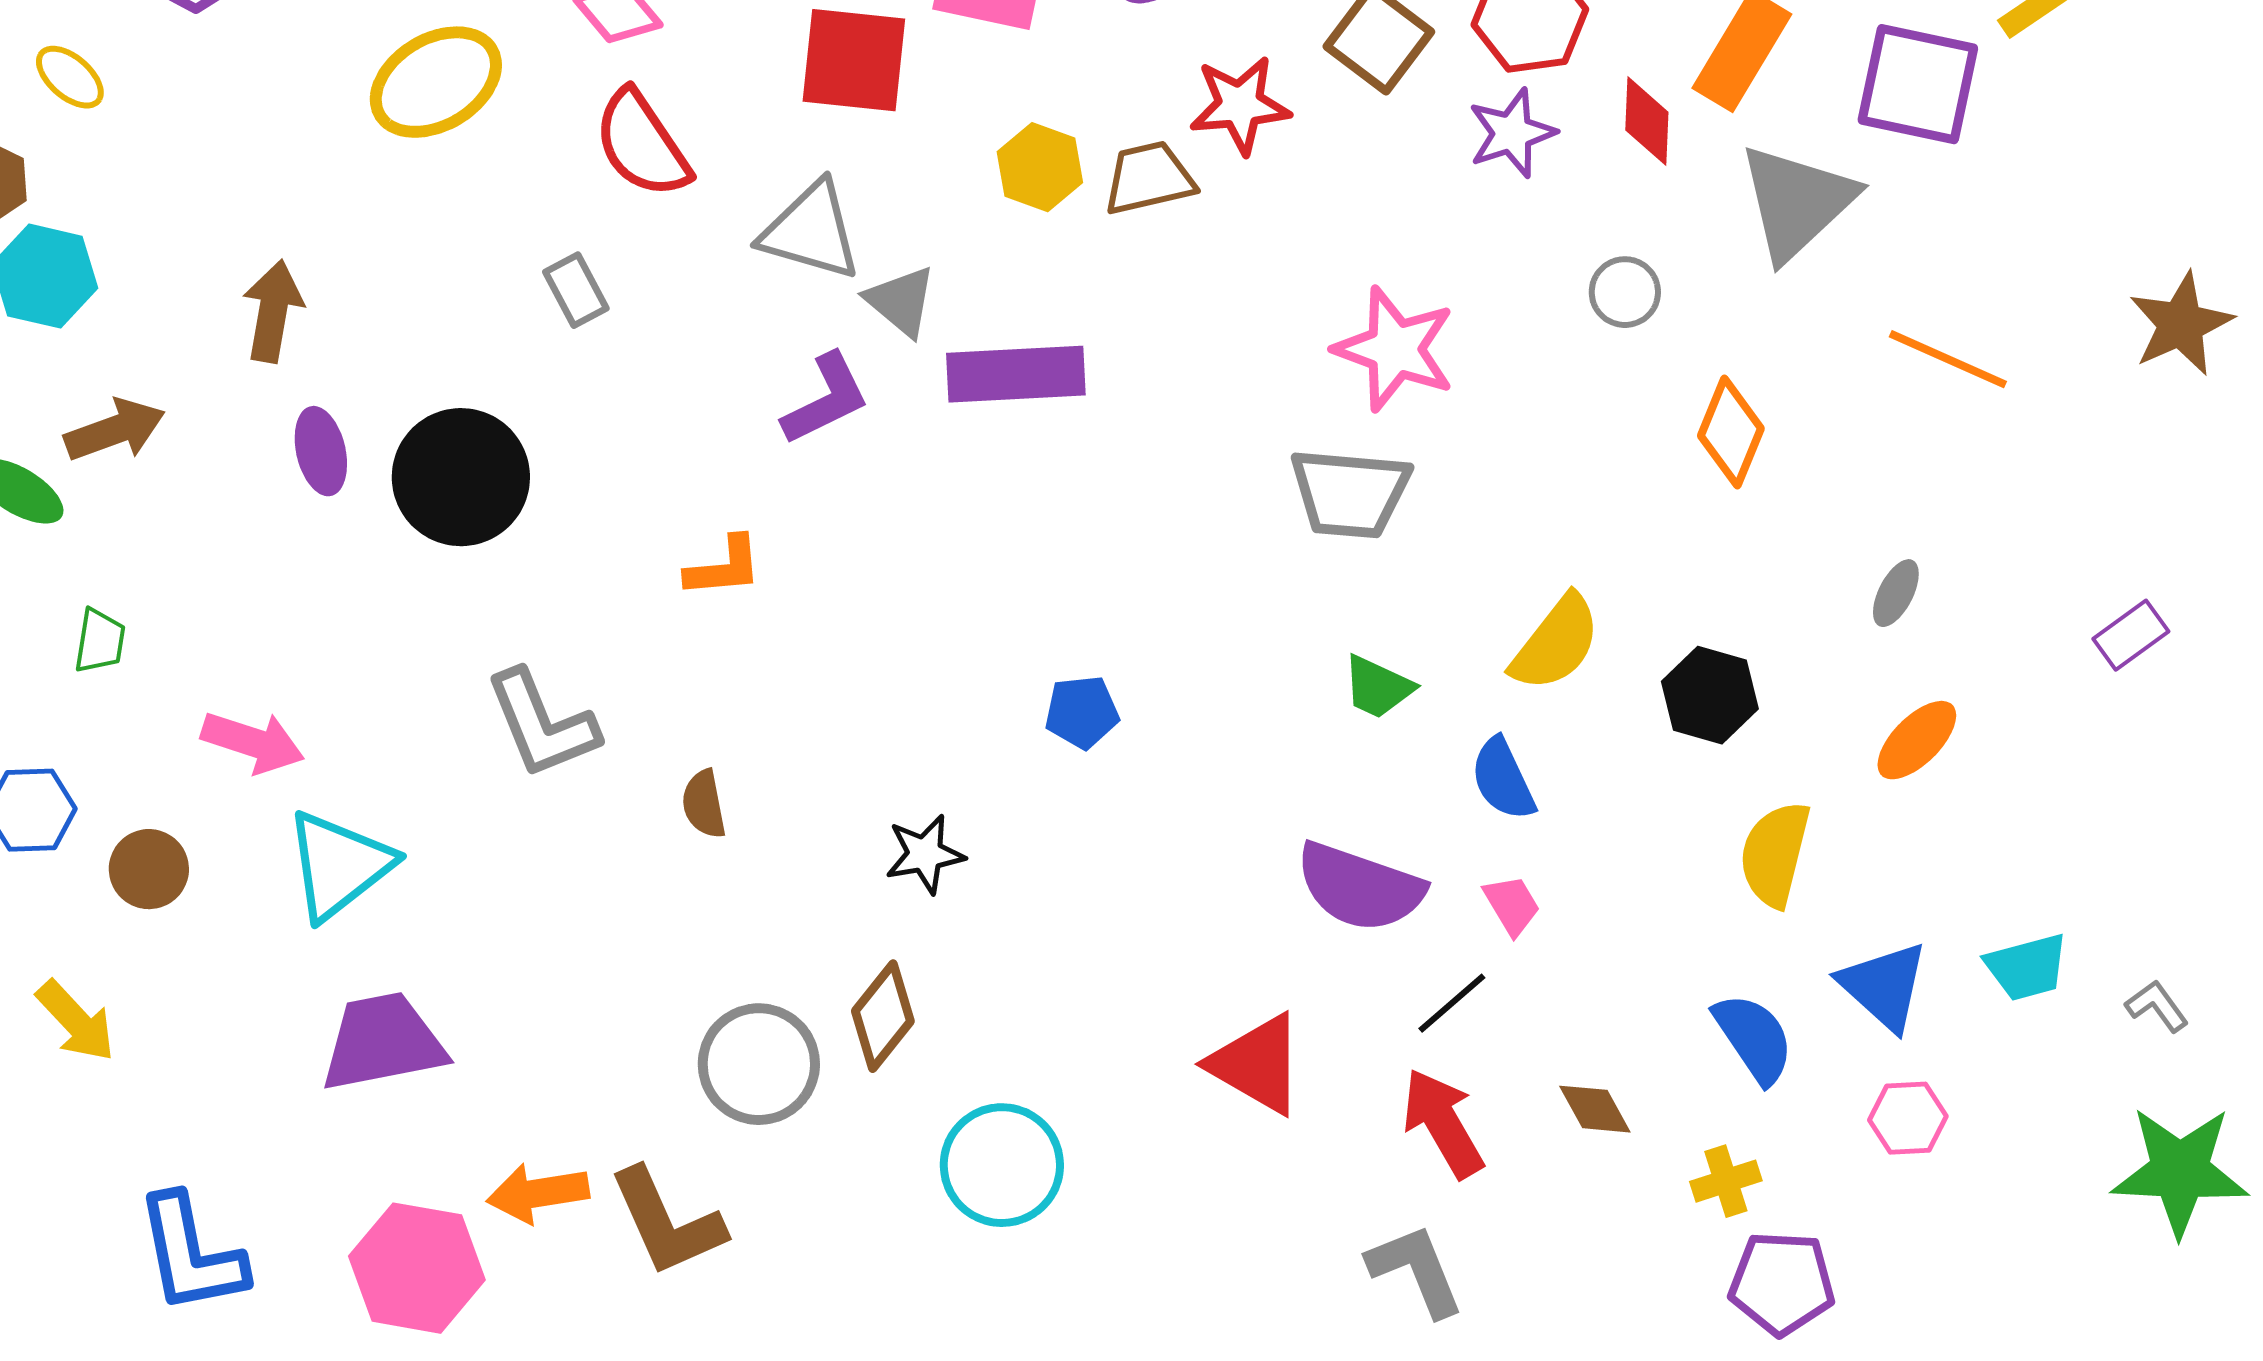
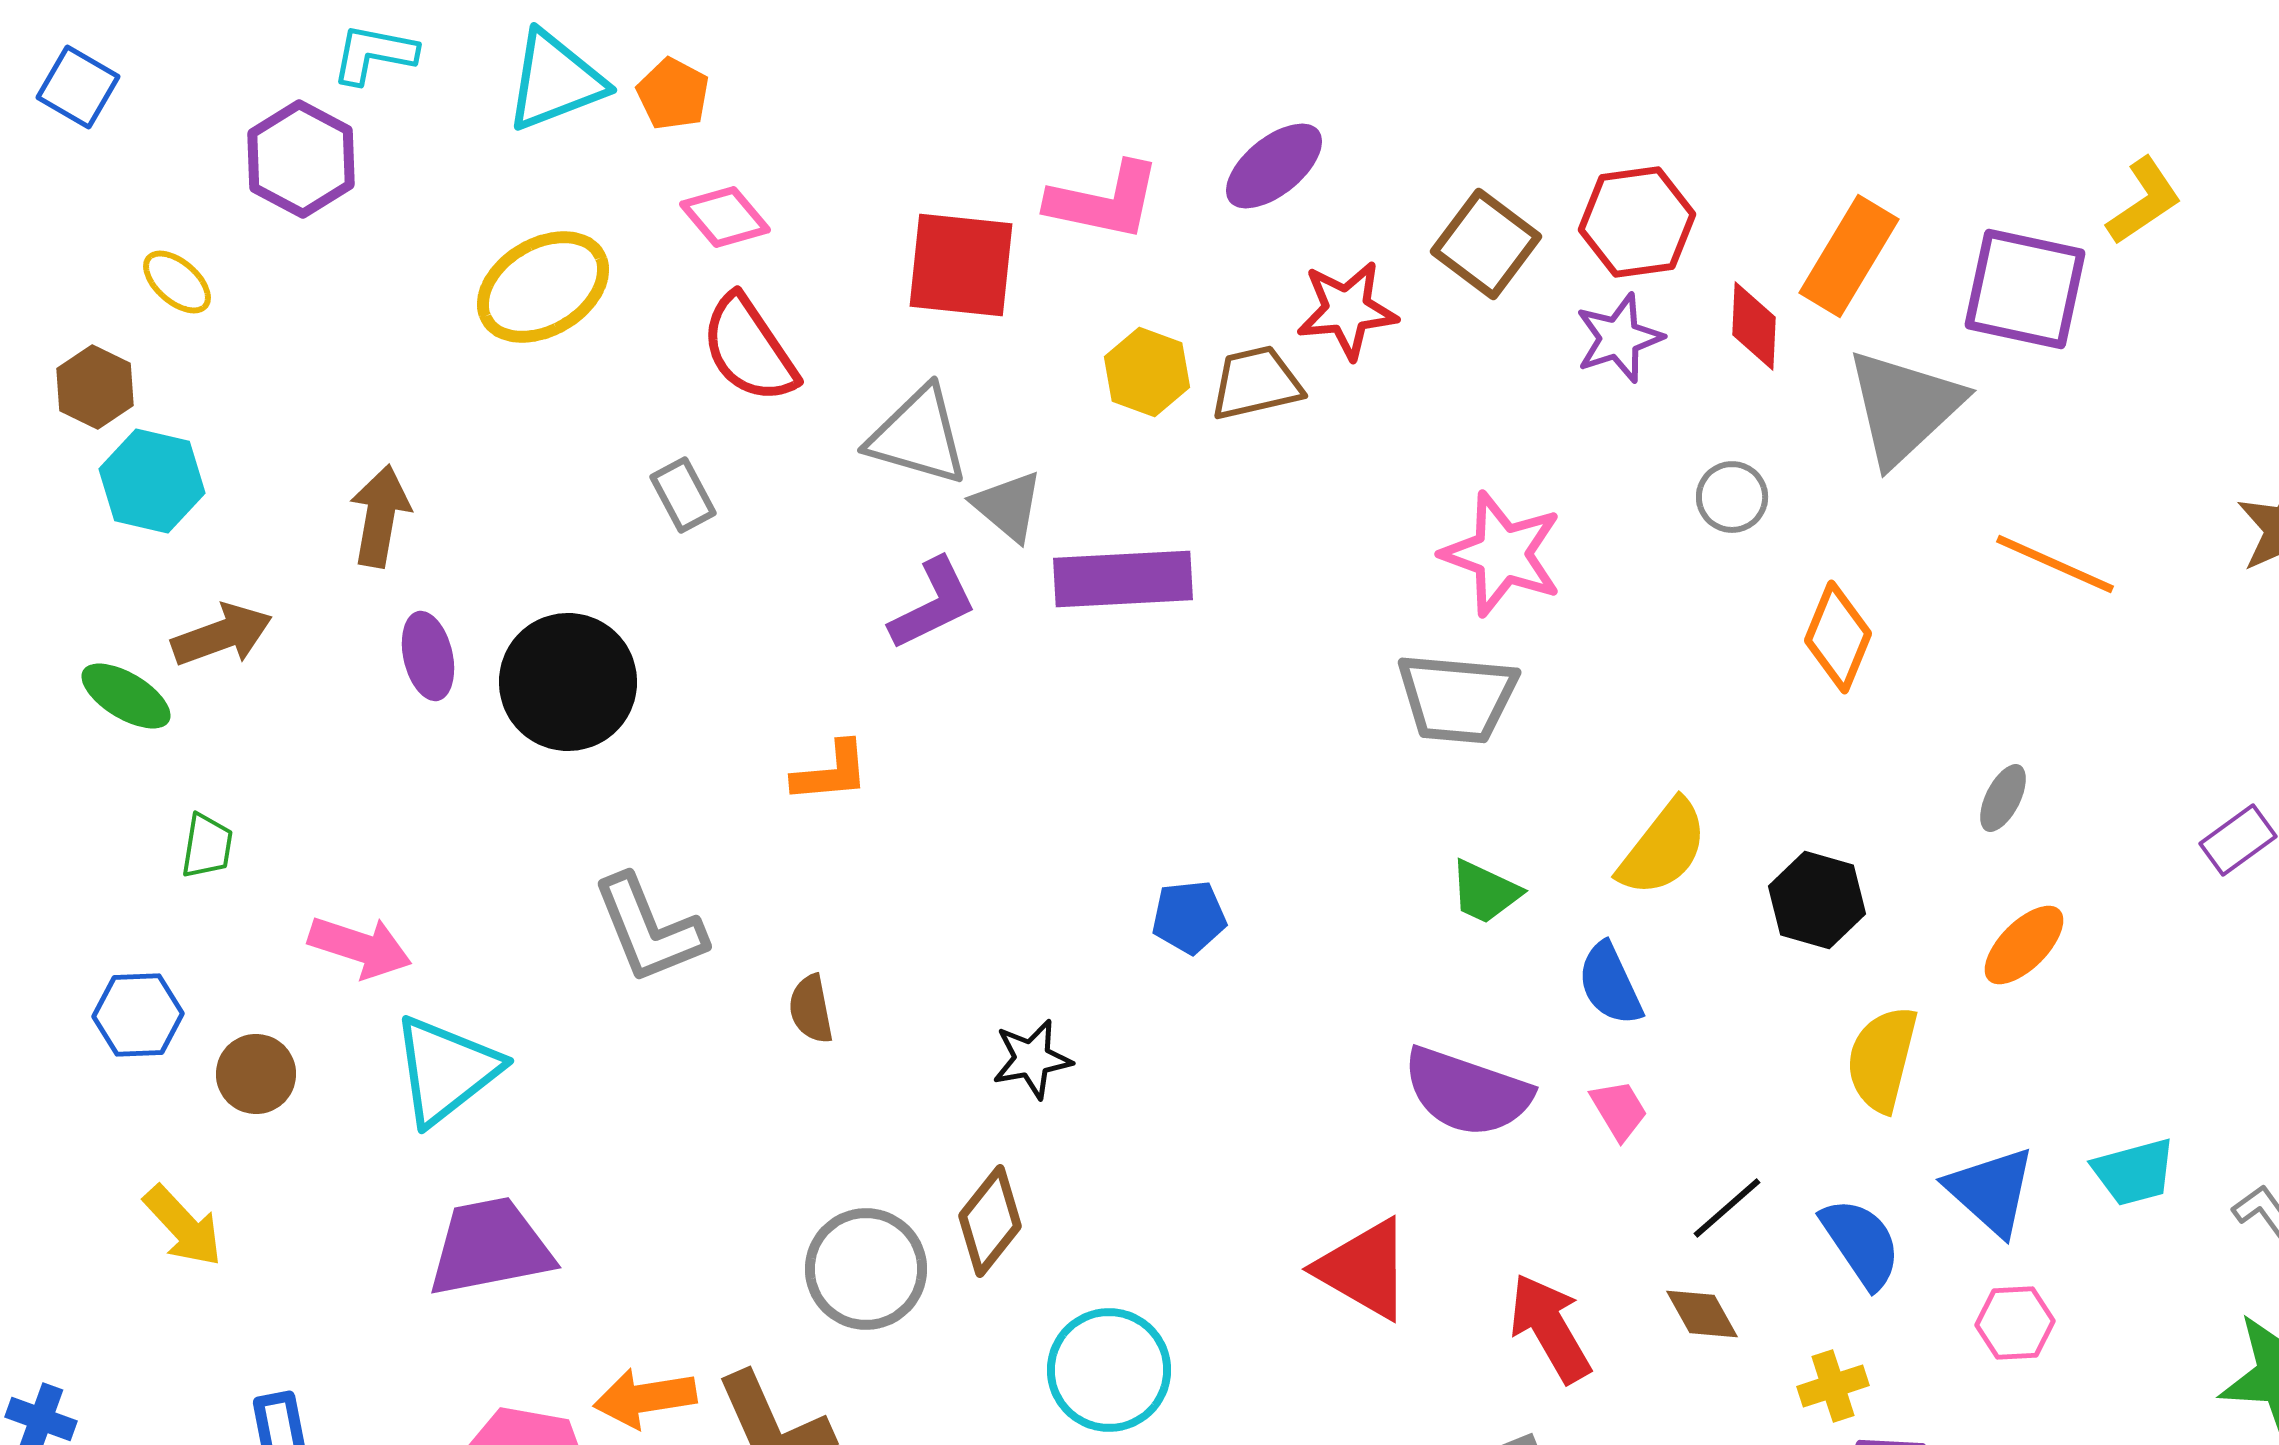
black line: (1452, 1003) -> (1727, 1208), moved

